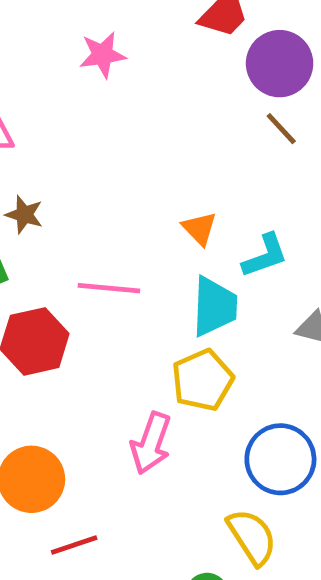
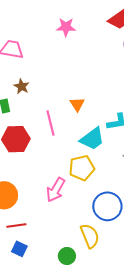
orange triangle: (199, 228) -> (77, 104), moved
pink line: (109, 288) -> (50, 123), turned 60
cyan trapezoid: (215, 307) -> (92, 139), turned 40

